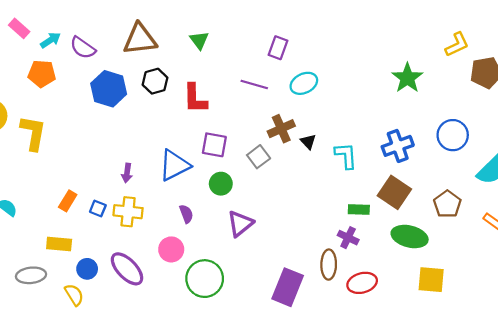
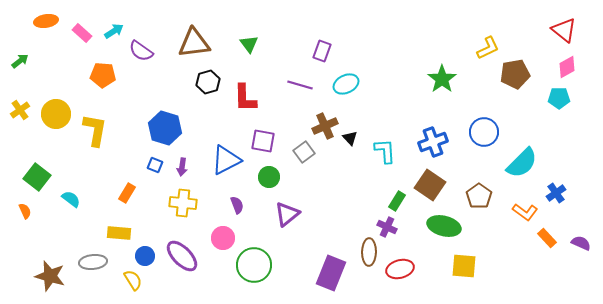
cyan arrow: (50, 40) -> (114, 31), moved
blue hexagon: (109, 89) -> (165, 128), moved
blue square: (98, 208) -> (155, 165), moved
green rectangle: (359, 210) -> (397, 201), turned -60

